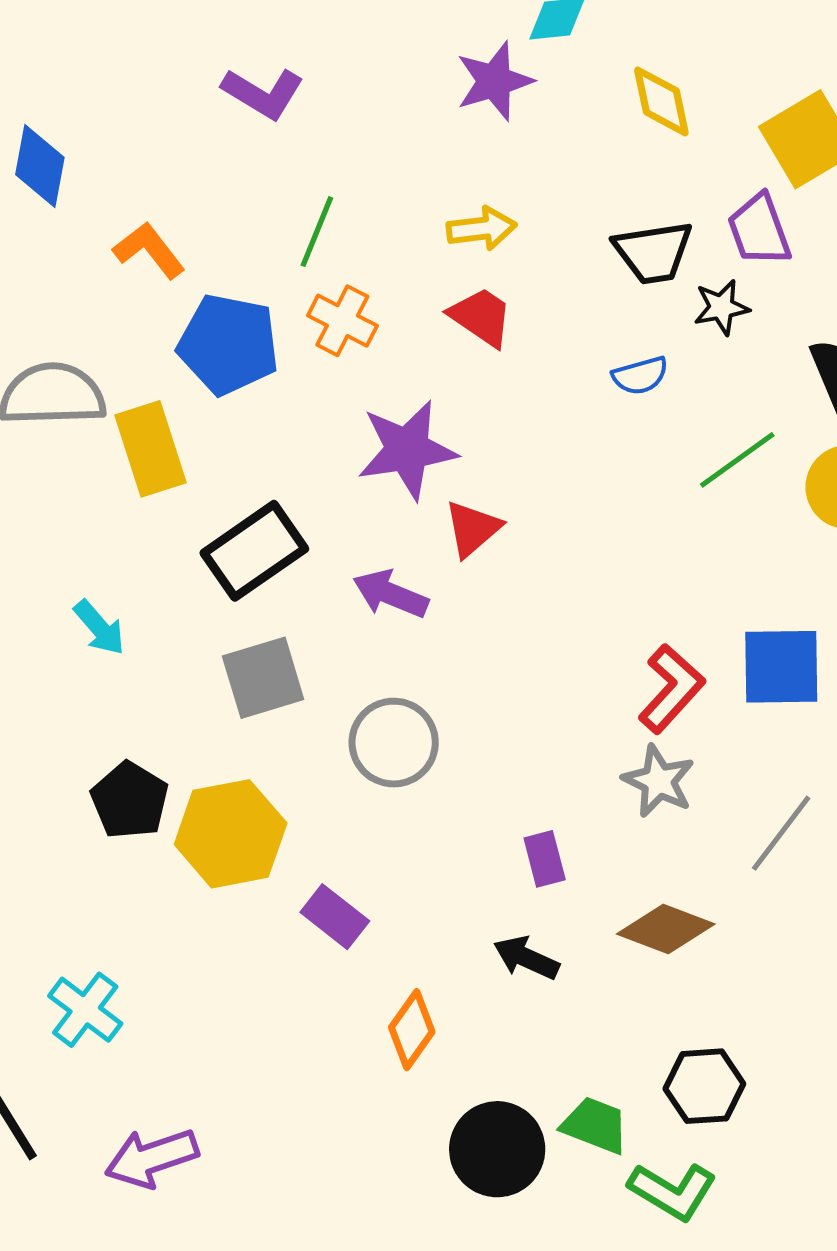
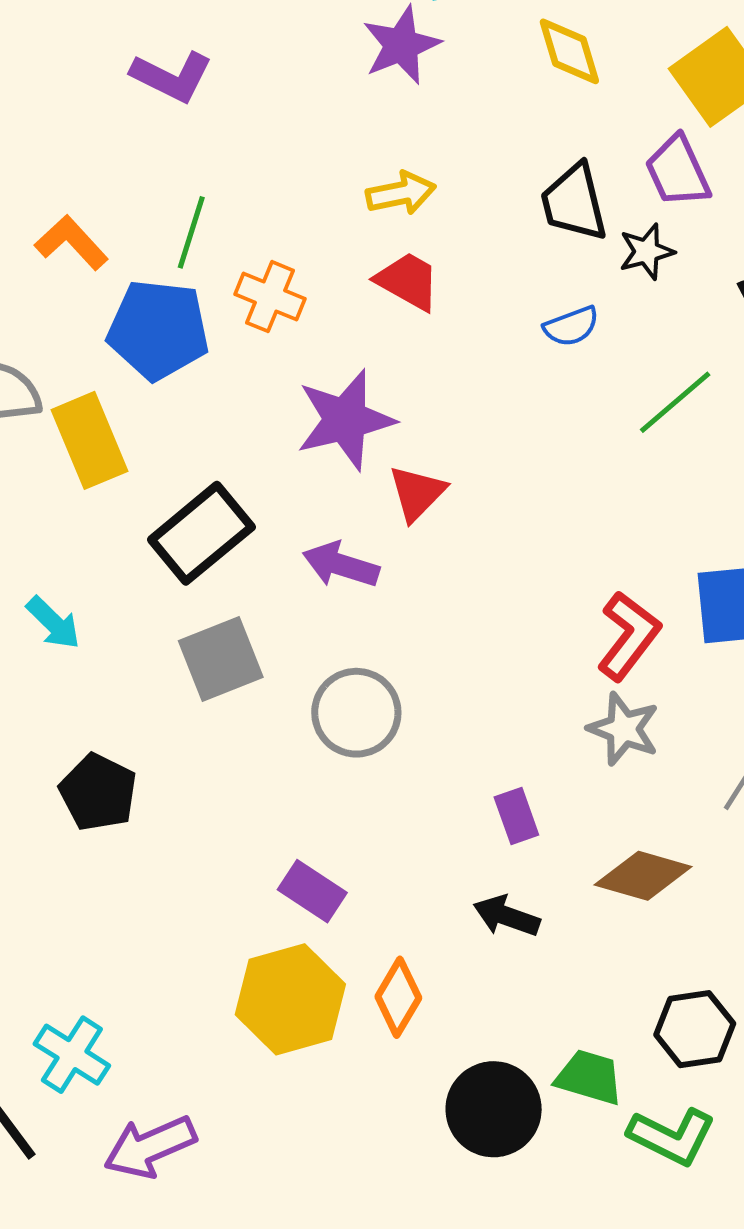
green line: (317, 232) -> (191, 232), moved
black trapezoid: (653, 252) -> (574, 202), turned 90
yellow hexagon: (231, 834) -> (290, 999), moved
cyan cross: (85, 1010) -> (72, 1055), moved

